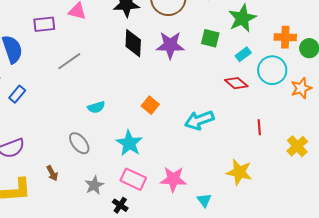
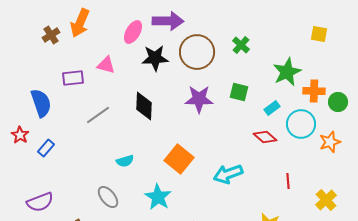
green star: (242, 18) -> (287, 72), moved
black diamond: (133, 43) -> (144, 106), moved
orange square: (150, 105) -> (179, 159), size x1.6

